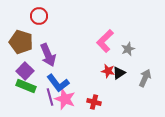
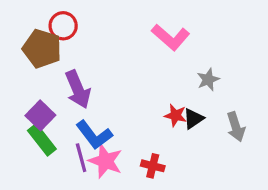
pink L-shape: (105, 41) -> (171, 37), moved, turned -95
brown pentagon: (21, 42) -> (42, 49), moved
gray arrow: (145, 78) -> (236, 127), turned 138
green rectangle: (26, 86) -> (42, 140), turned 30

